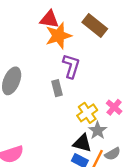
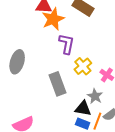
gray rectangle: (57, 88) -> (58, 84), moved, size x1.6
yellow cross: (87, 113) -> (83, 66), moved

